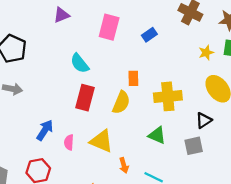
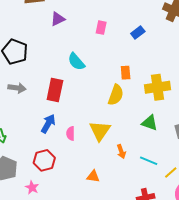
pink rectangle: (109, 27) -> (101, 28), size x0.6
red rectangle: (85, 98) -> (55, 90), moved
yellow triangle: (101, 141) -> (100, 131), turned 45

